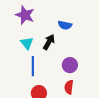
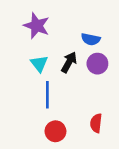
purple circle: (70, 65) -> (97, 64), moved

